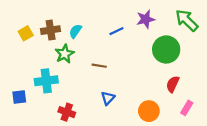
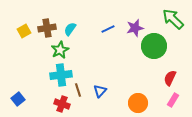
purple star: (146, 19) -> (135, 28), moved
brown line: (99, 66) -> (78, 90), moved, turned 64
cyan cross: (46, 81) -> (61, 75), moved
red semicircle: (173, 84) -> (170, 78), moved
blue square: (19, 97) -> (18, 99), moved, turned -32

